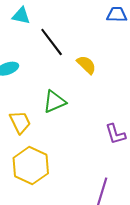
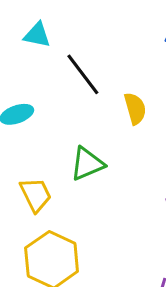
yellow semicircle: (86, 65) -> (135, 108), turned 30

